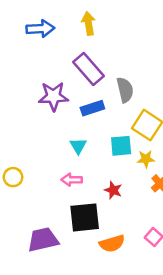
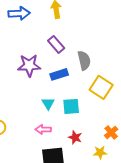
purple rectangle: (89, 69) -> (56, 44), size x0.7
cyan square: (121, 146) -> (71, 106), moved
yellow star: (146, 159) -> (100, 152), moved

